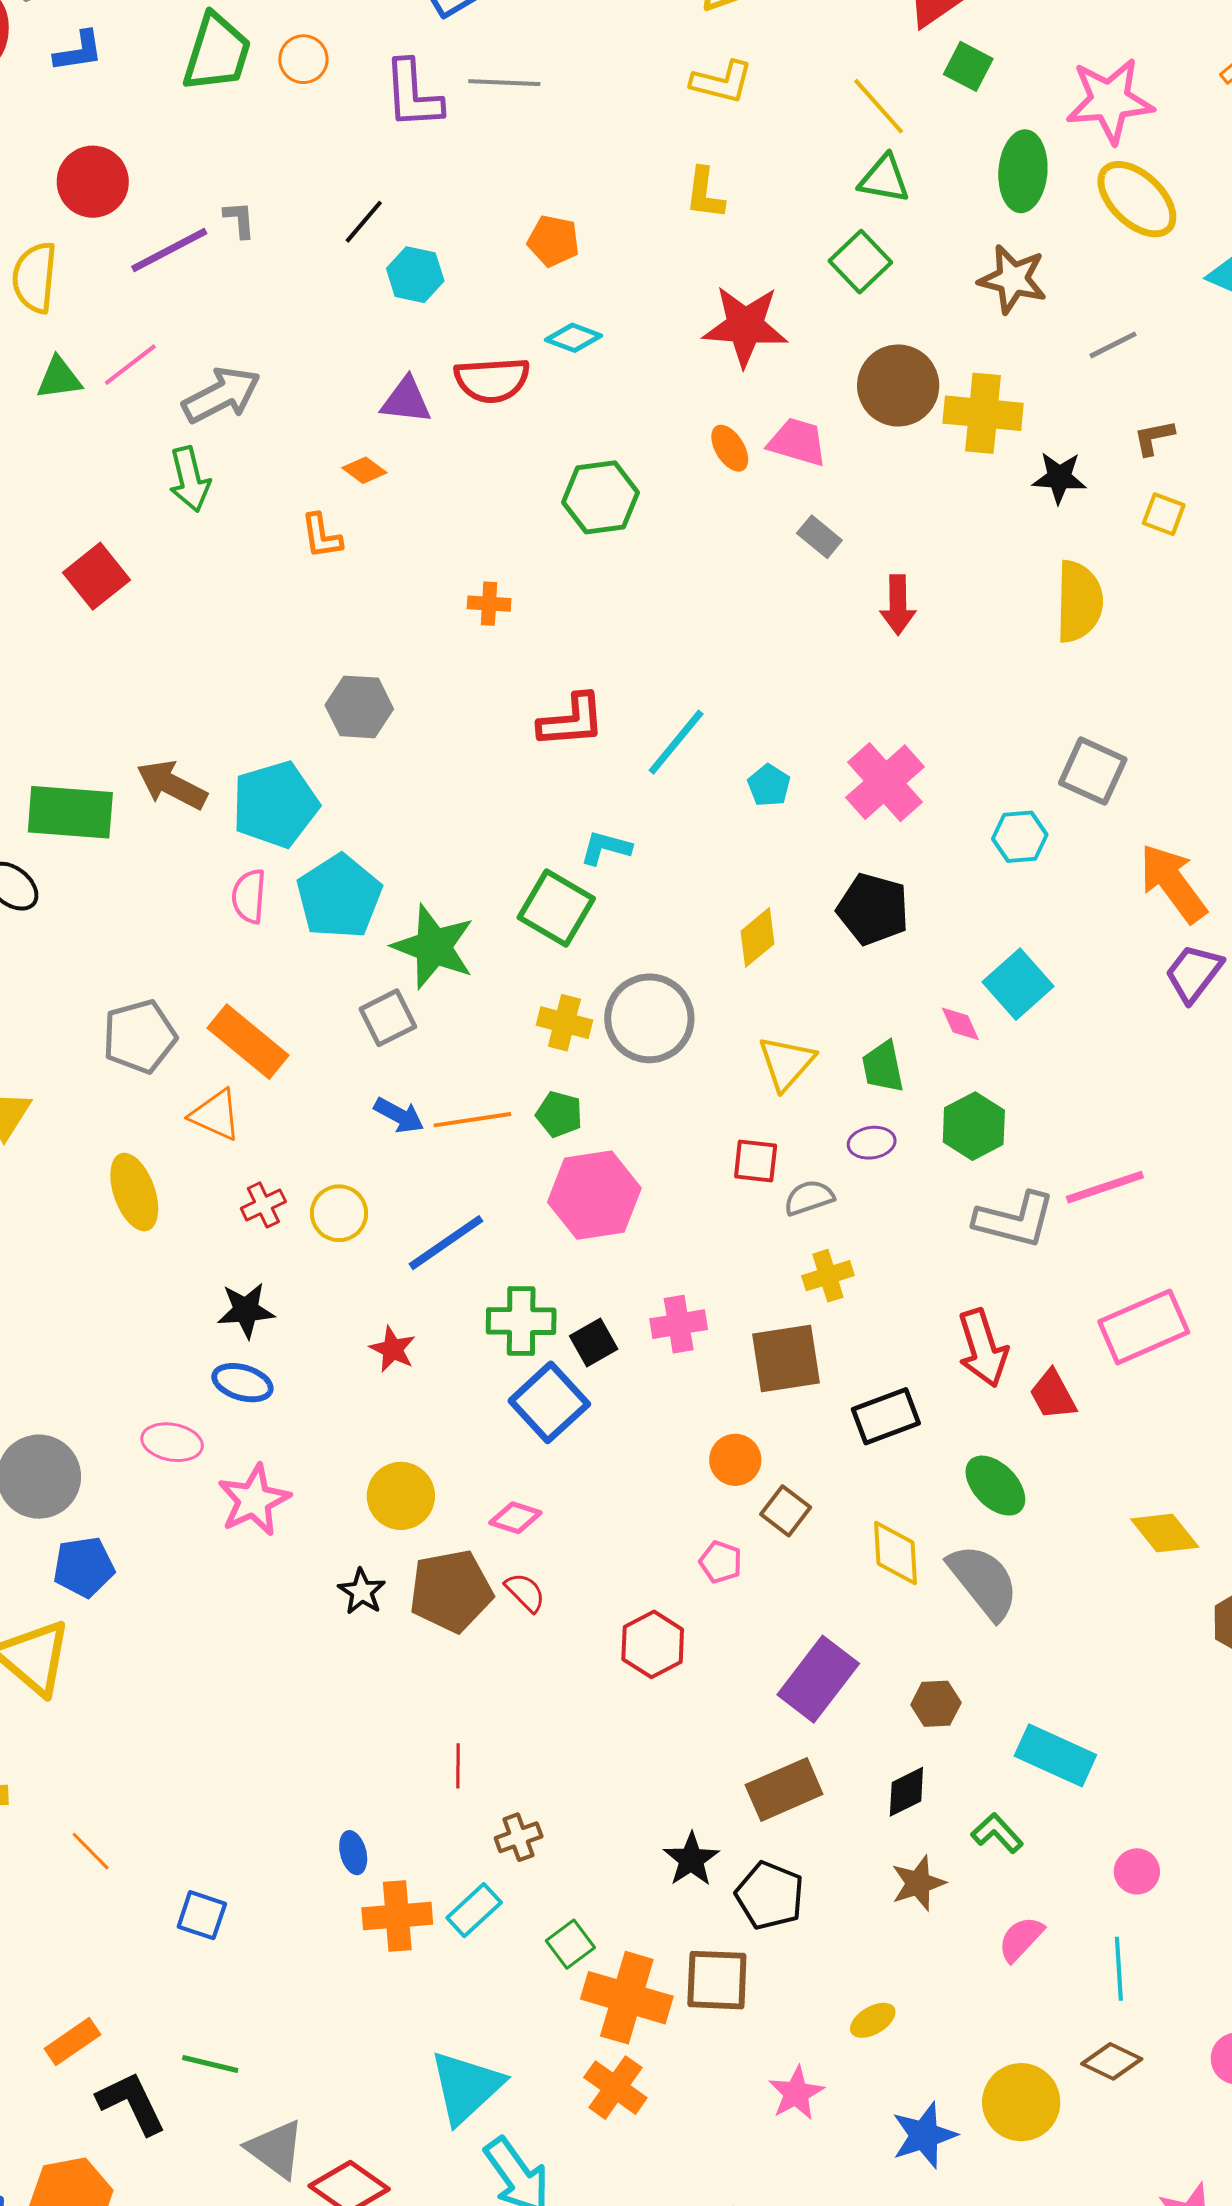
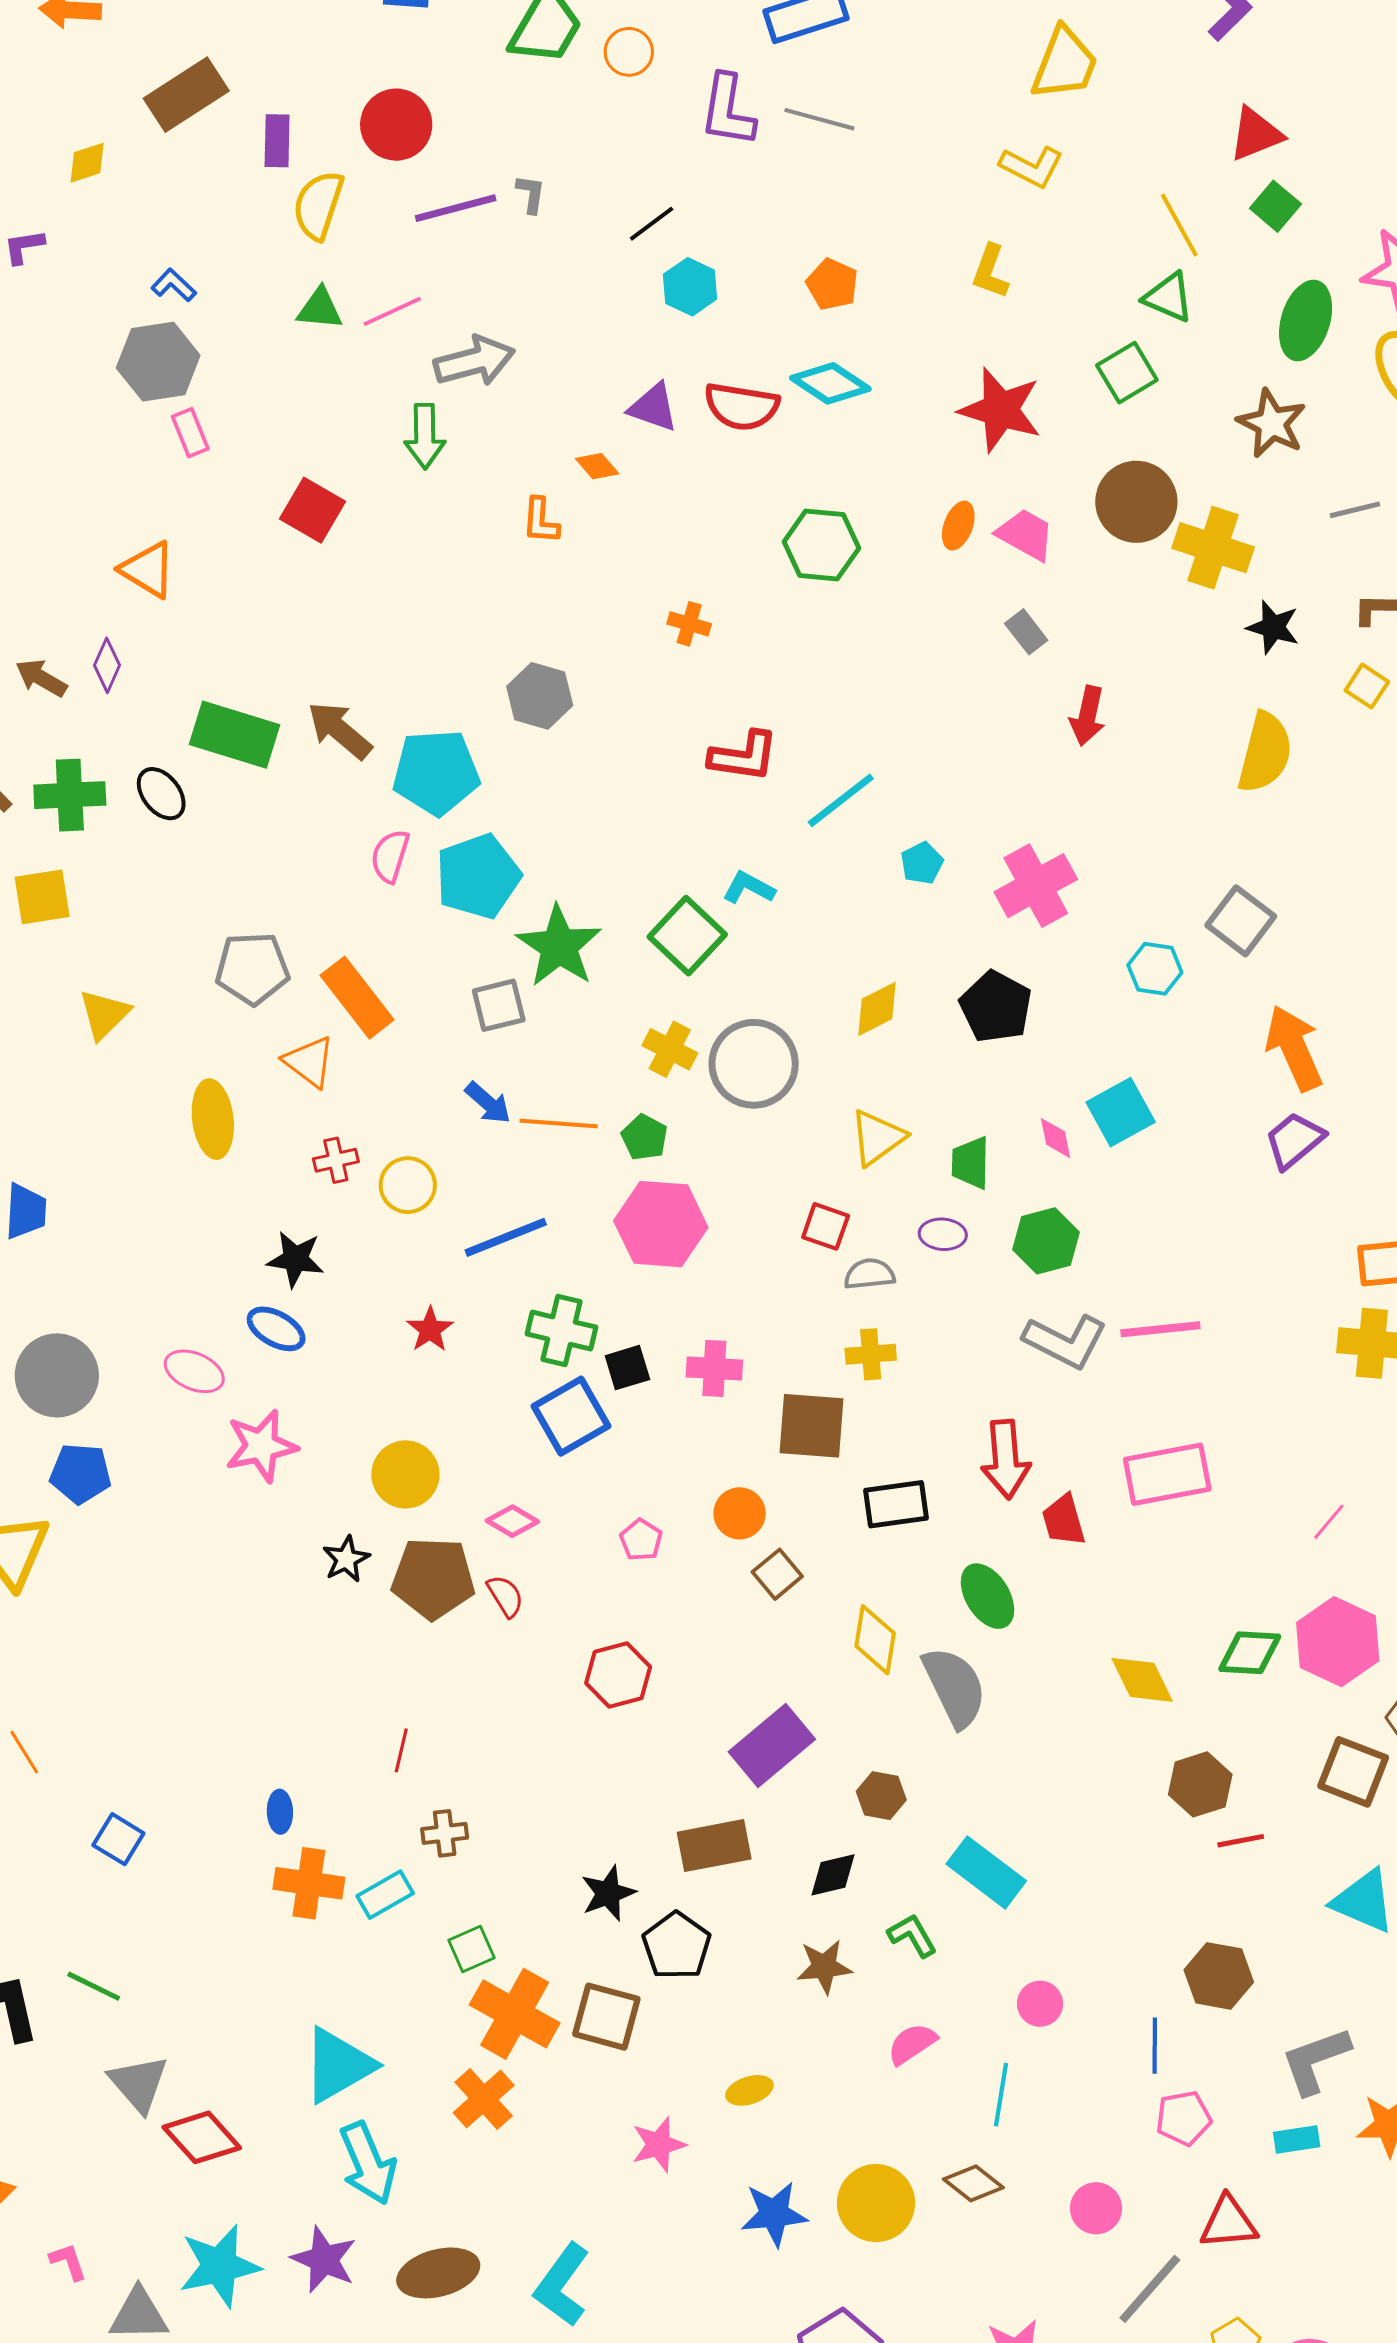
cyan diamond: (573, 338) -> (830, 383), size x1.4
orange ellipse: (730, 448) -> (958, 526), turned 39
red square: (97, 576) -> (312, 510), turned -34
pink pentagon: (721, 1562) -> (641, 1540), moved

